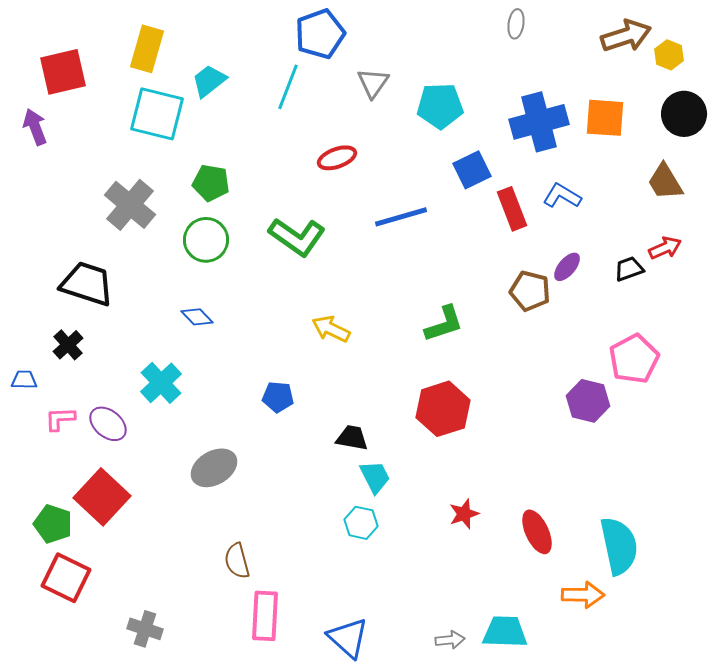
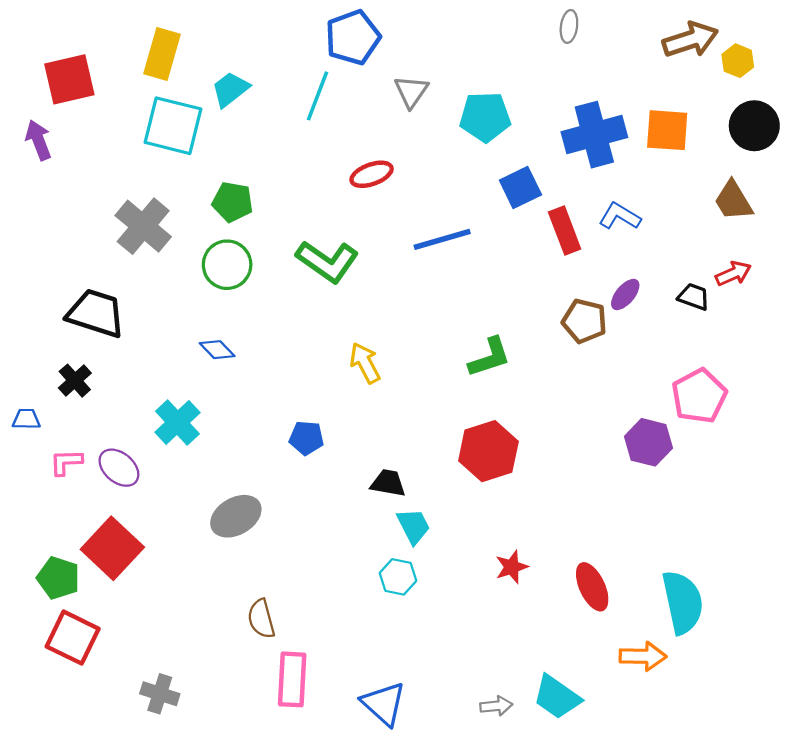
black trapezoid: (629, 269) -> (694, 297), turned 40
yellow arrow: (331, 329) -> (365, 363), turned 36
cyan trapezoid: (505, 632) -> (557, 697), turned -147

